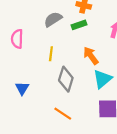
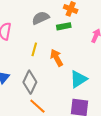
orange arrow: (91, 56) -> (57, 58), moved
gray diamond: (66, 79) -> (30, 82), moved

